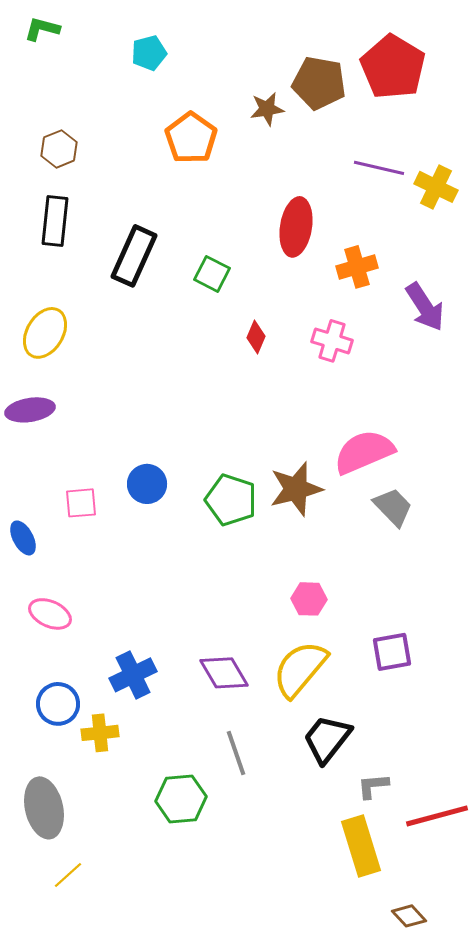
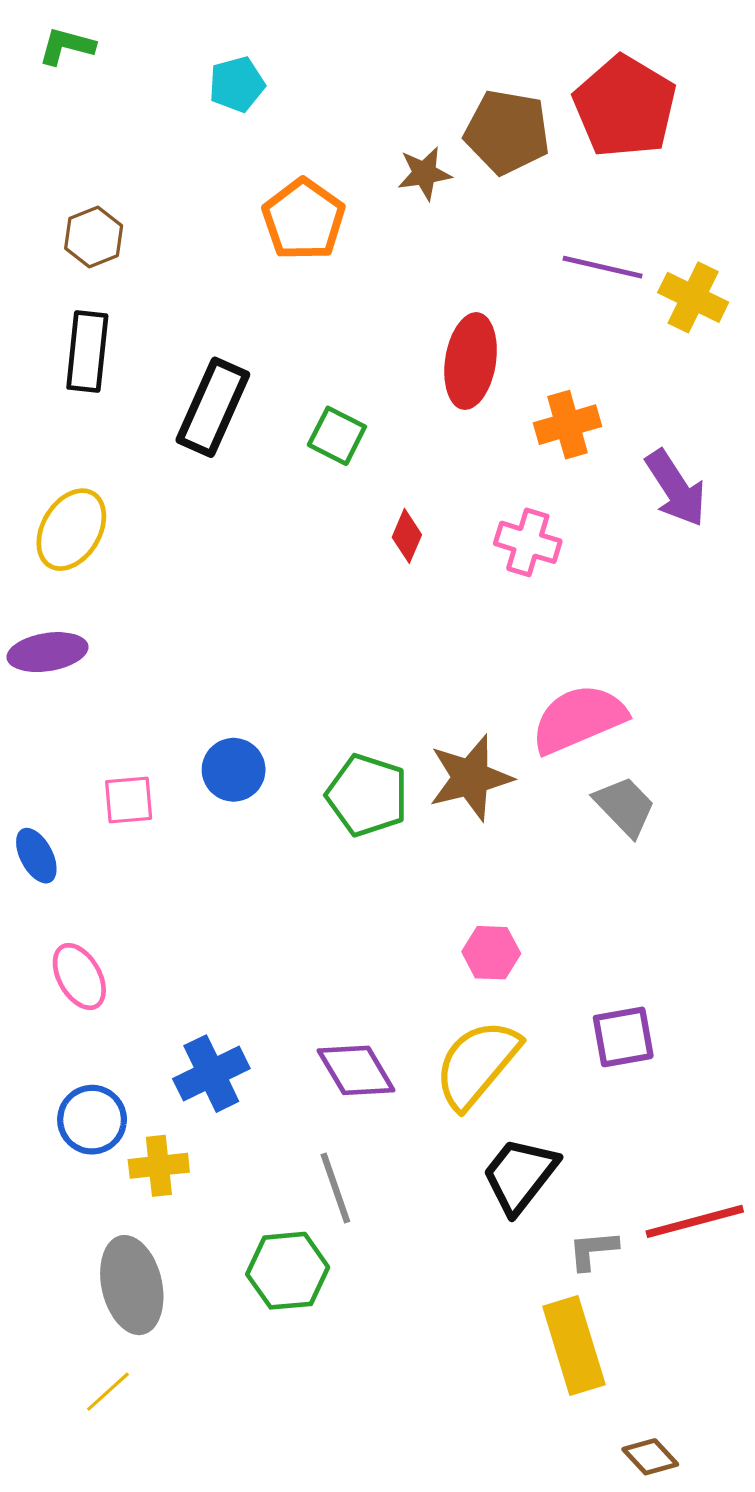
pink ellipse: (50, 614) -> (79, 977), turned 36
gray line: (236, 753) -> (335, 1188), moved
gray ellipse: (44, 808) -> (132, 1285), moved
red line: (437, 816) -> (695, 1221), moved

